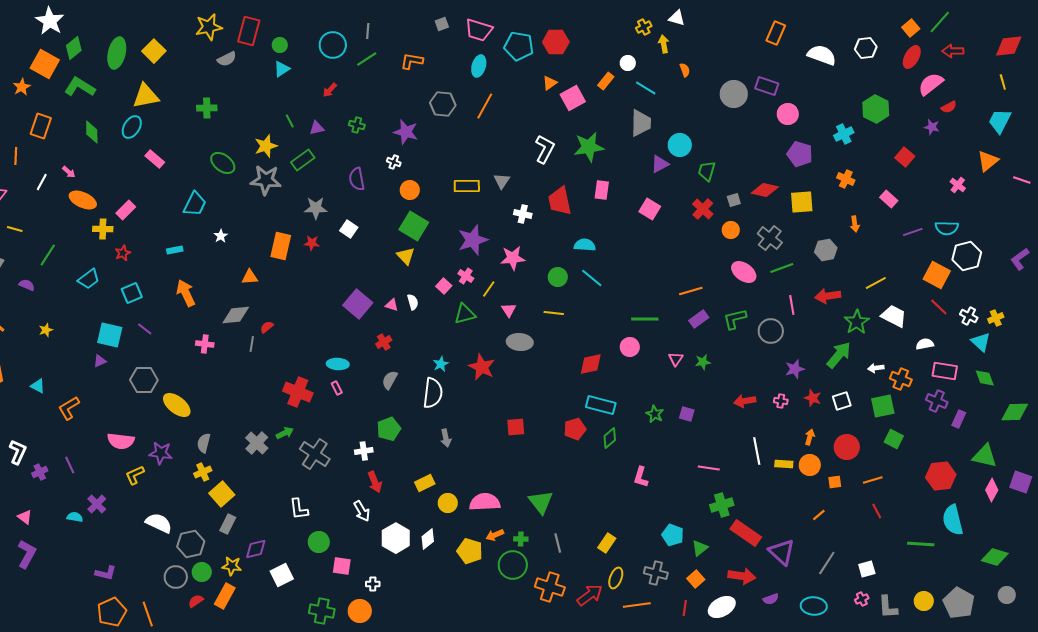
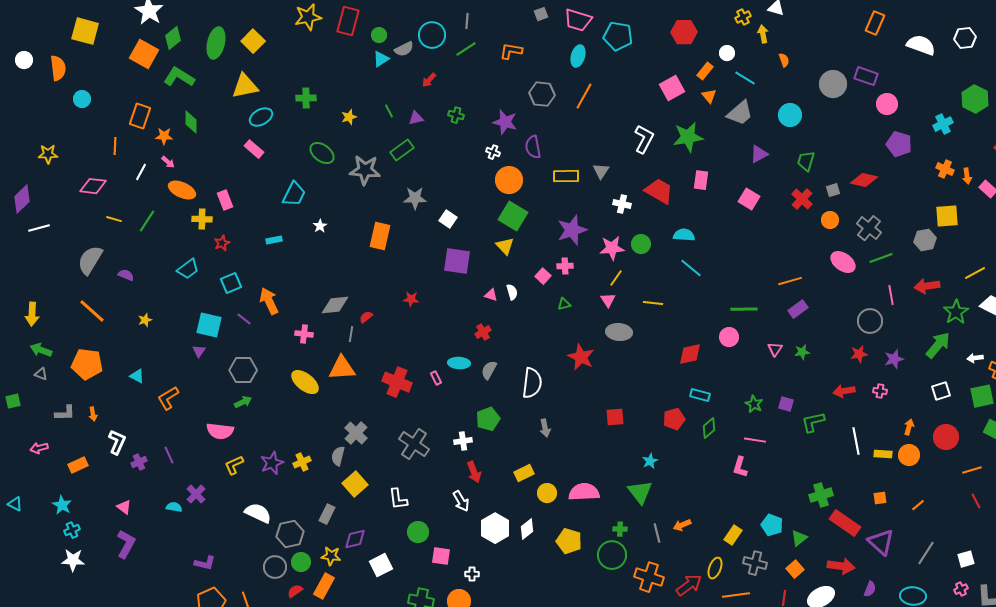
red hexagon: (556, 42) -> (684, 32), moved
gray semicircle: (227, 59) -> (404, 49), moved
orange triangle: (550, 83) -> (709, 96), moved, turned -35
orange star: (22, 87) -> (164, 136), moved, turned 30
gray trapezoid: (641, 123) -> (740, 113), turned 48
cyan ellipse: (132, 127) -> (261, 117), moved, turned 30
cyan circle: (680, 145) -> (790, 115), moved
yellow star: (266, 146) -> (349, 117), moved, size x0.7
purple semicircle: (357, 179) -> (533, 147), moved
orange circle: (410, 190) -> (509, 180), size x1.4
red trapezoid: (560, 201) -> (659, 191), turned 132
yellow square: (802, 202) -> (947, 216), moved
pink rectangle: (126, 210) -> (225, 200), turned -66
orange arrow: (855, 224) -> (967, 176), moved
red star: (312, 243) -> (411, 299), moved
green line: (48, 255) -> (147, 221), moved
pink cross: (466, 276) -> (565, 266), turned -35
orange triangle: (250, 277) -> (342, 368), moved, size x1.6
green circle: (558, 277) -> (641, 244), moved
yellow line: (489, 289) -> (616, 278), moved
orange arrow: (186, 293) -> (269, 301), moved
purple square: (358, 304) -> (457, 261), moved, turned -32
green triangle: (465, 314) -> (564, 304), size x0.6
green L-shape: (735, 319) -> (813, 422), moved
purple triangle: (100, 361) -> (199, 351), turned -32
cyan ellipse: (338, 364) -> (459, 363), moved
cyan star: (441, 364) -> (650, 461), moved
red star: (813, 398) -> (859, 354), moved, turned -30
yellow ellipse: (177, 405) -> (305, 382), moved
cyan rectangle: (601, 405) -> (700, 395), size x0.7
green arrow: (285, 433) -> (243, 402), moved
gray semicircle: (204, 443) -> (338, 456), moved
purple star: (161, 453) -> (272, 463), moved, turned -30
pink line: (709, 468) -> (755, 440), moved
orange square: (835, 482) -> (880, 498), moved
yellow square: (222, 494) -> (355, 484), moved
orange arrow: (495, 535) -> (682, 525), moved
yellow rectangle: (607, 543) -> (733, 535), moved
purple semicircle: (771, 599) -> (870, 589), turned -49

